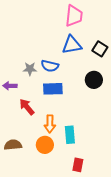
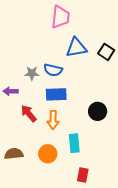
pink trapezoid: (74, 16) -> (60, 17), moved
black circle: (94, 80) -> (98, 111), moved
orange arrow: (50, 124) -> (53, 120), moved

